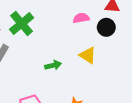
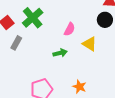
pink semicircle: (81, 18) -> (69, 29), moved, turned 128

